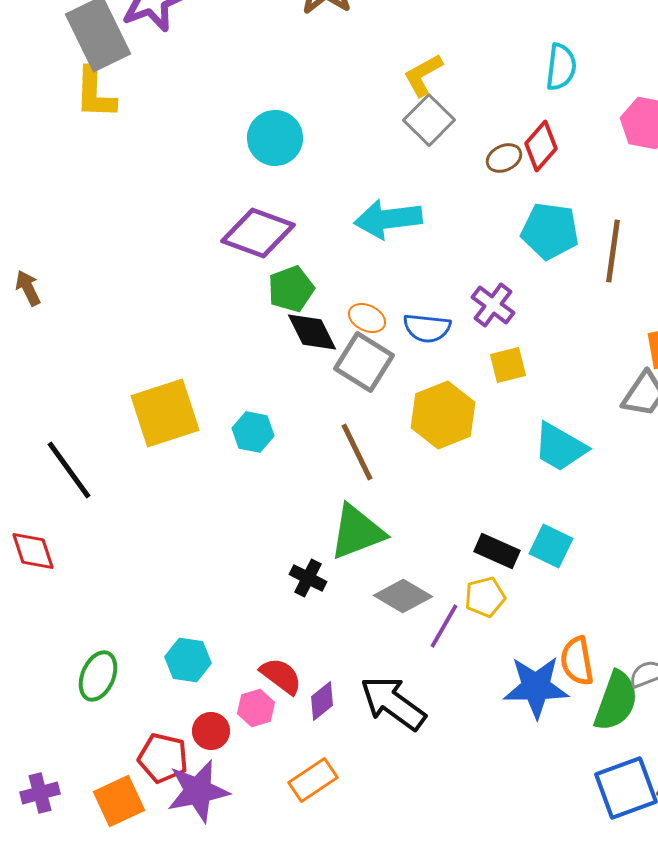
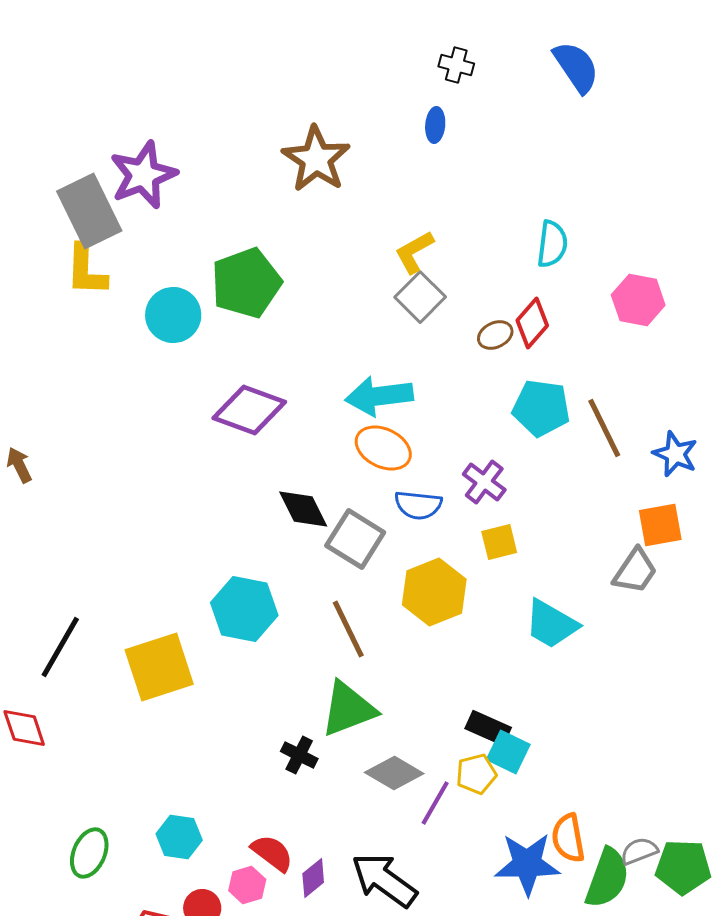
cyan circle: (275, 138) -> (173, 315), moved
brown line: (613, 251) -> (604, 428), turned -34
green pentagon: (291, 289) -> (246, 283), moved, size x1.5
orange ellipse: (367, 318) -> (383, 448), moved, size x1.5
yellow square: (165, 413) -> (159, 667), moved
cyan hexagon: (253, 432) -> (244, 609), size x1.6
black line: (69, 470) -> (60, 647), turned 66
cyan square: (551, 546) -> (508, 752), moved

